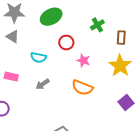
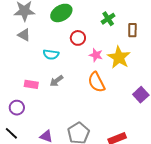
yellow star: (120, 66) -> (119, 57), moved
pink rectangle: (11, 77) -> (31, 84), moved
orange semicircle: (82, 88) -> (96, 82), turned 45

